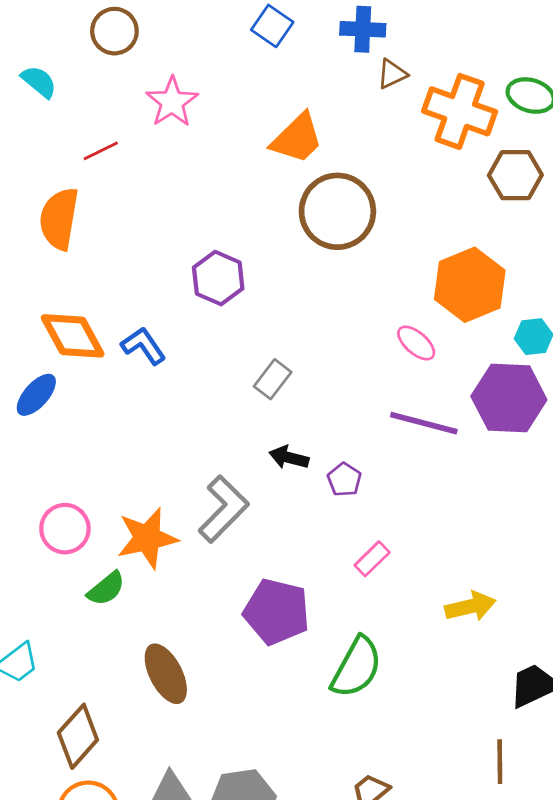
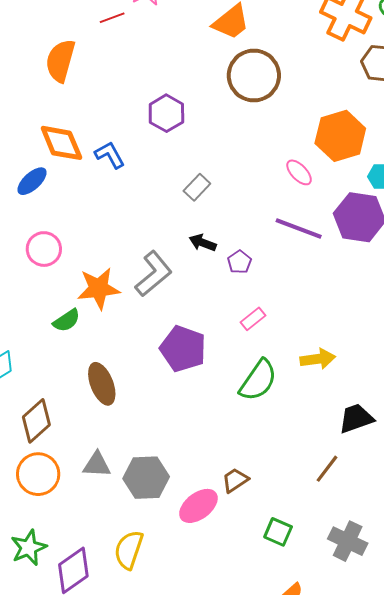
red line: (101, 151) -> (112, 18), moved
pink circle: (65, 529) -> (44, 249), moved
green semicircle: (357, 667) -> (258, 380), moved
brown line: (500, 762) -> (327, 469), turned 32

